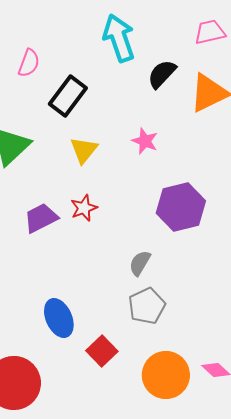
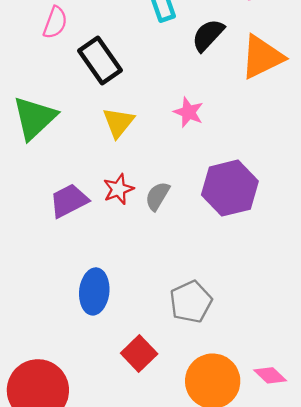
black rectangle: (68, 96) -> (100, 60), turned -72
gray semicircle: (140, 263) -> (157, 196), moved
blue ellipse: (59, 318) -> (94, 291), moved, turned 30

